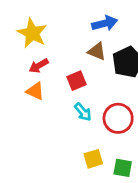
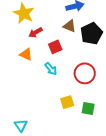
red arrow: (39, 66) -> (35, 33), moved
cyan arrow: (83, 112) -> (51, 69), moved

